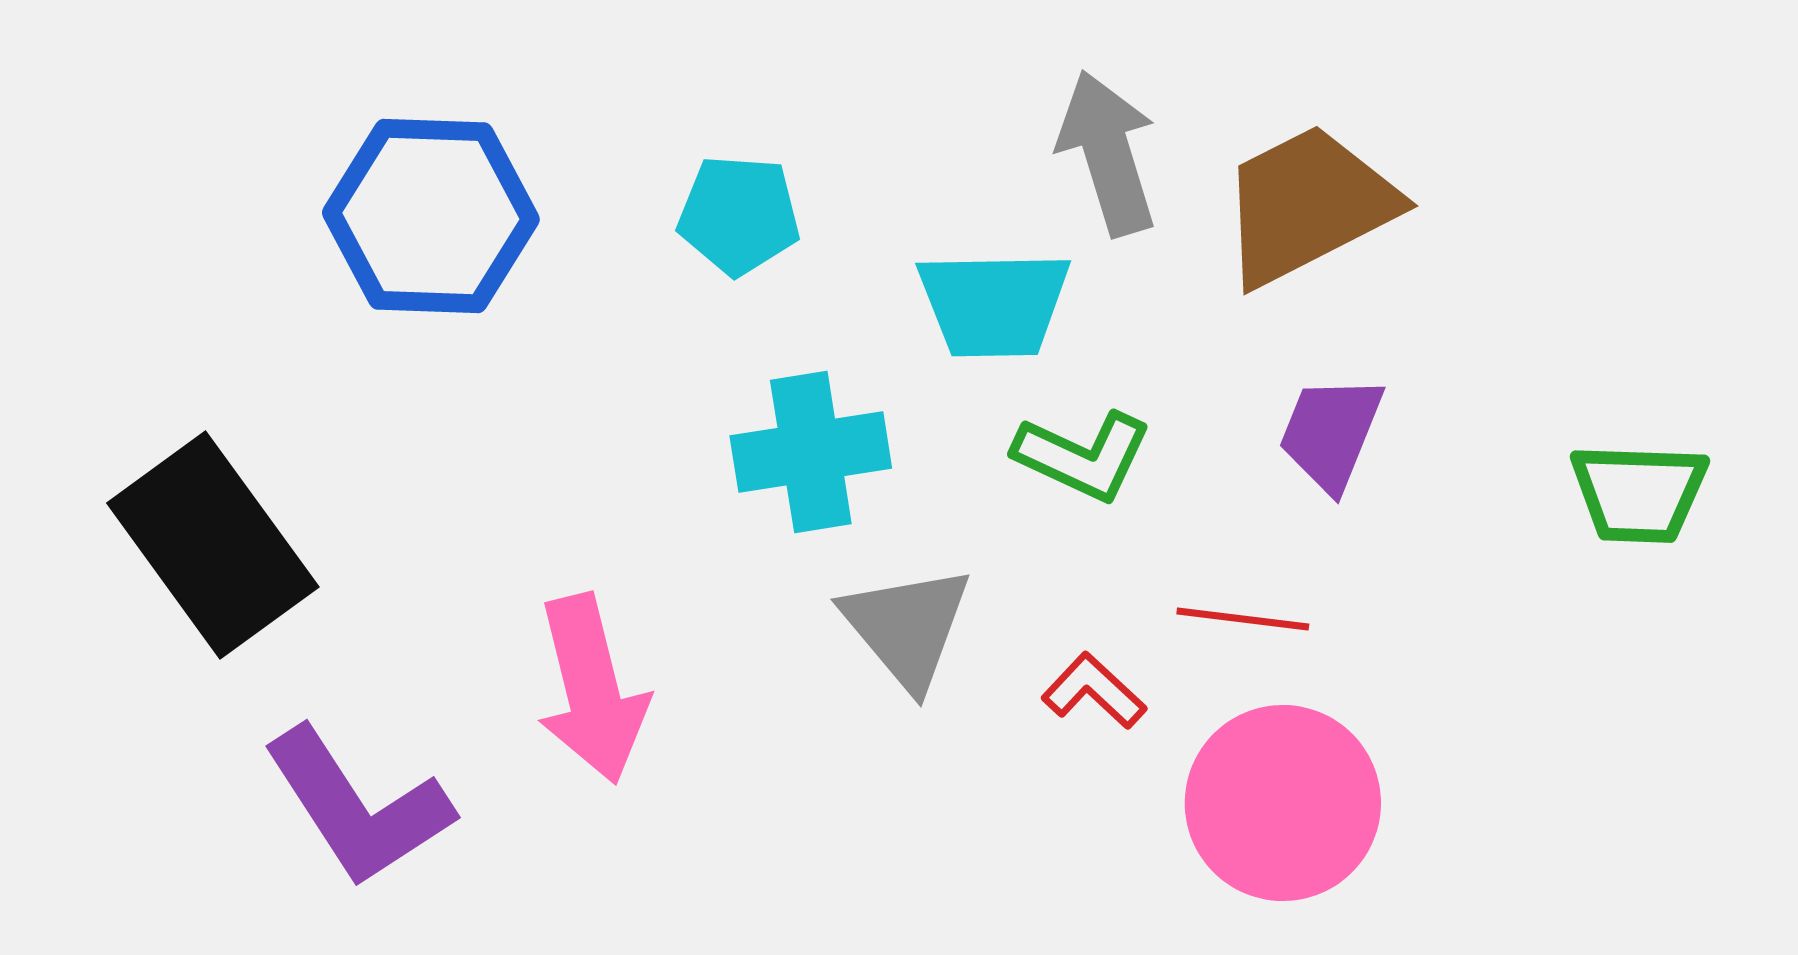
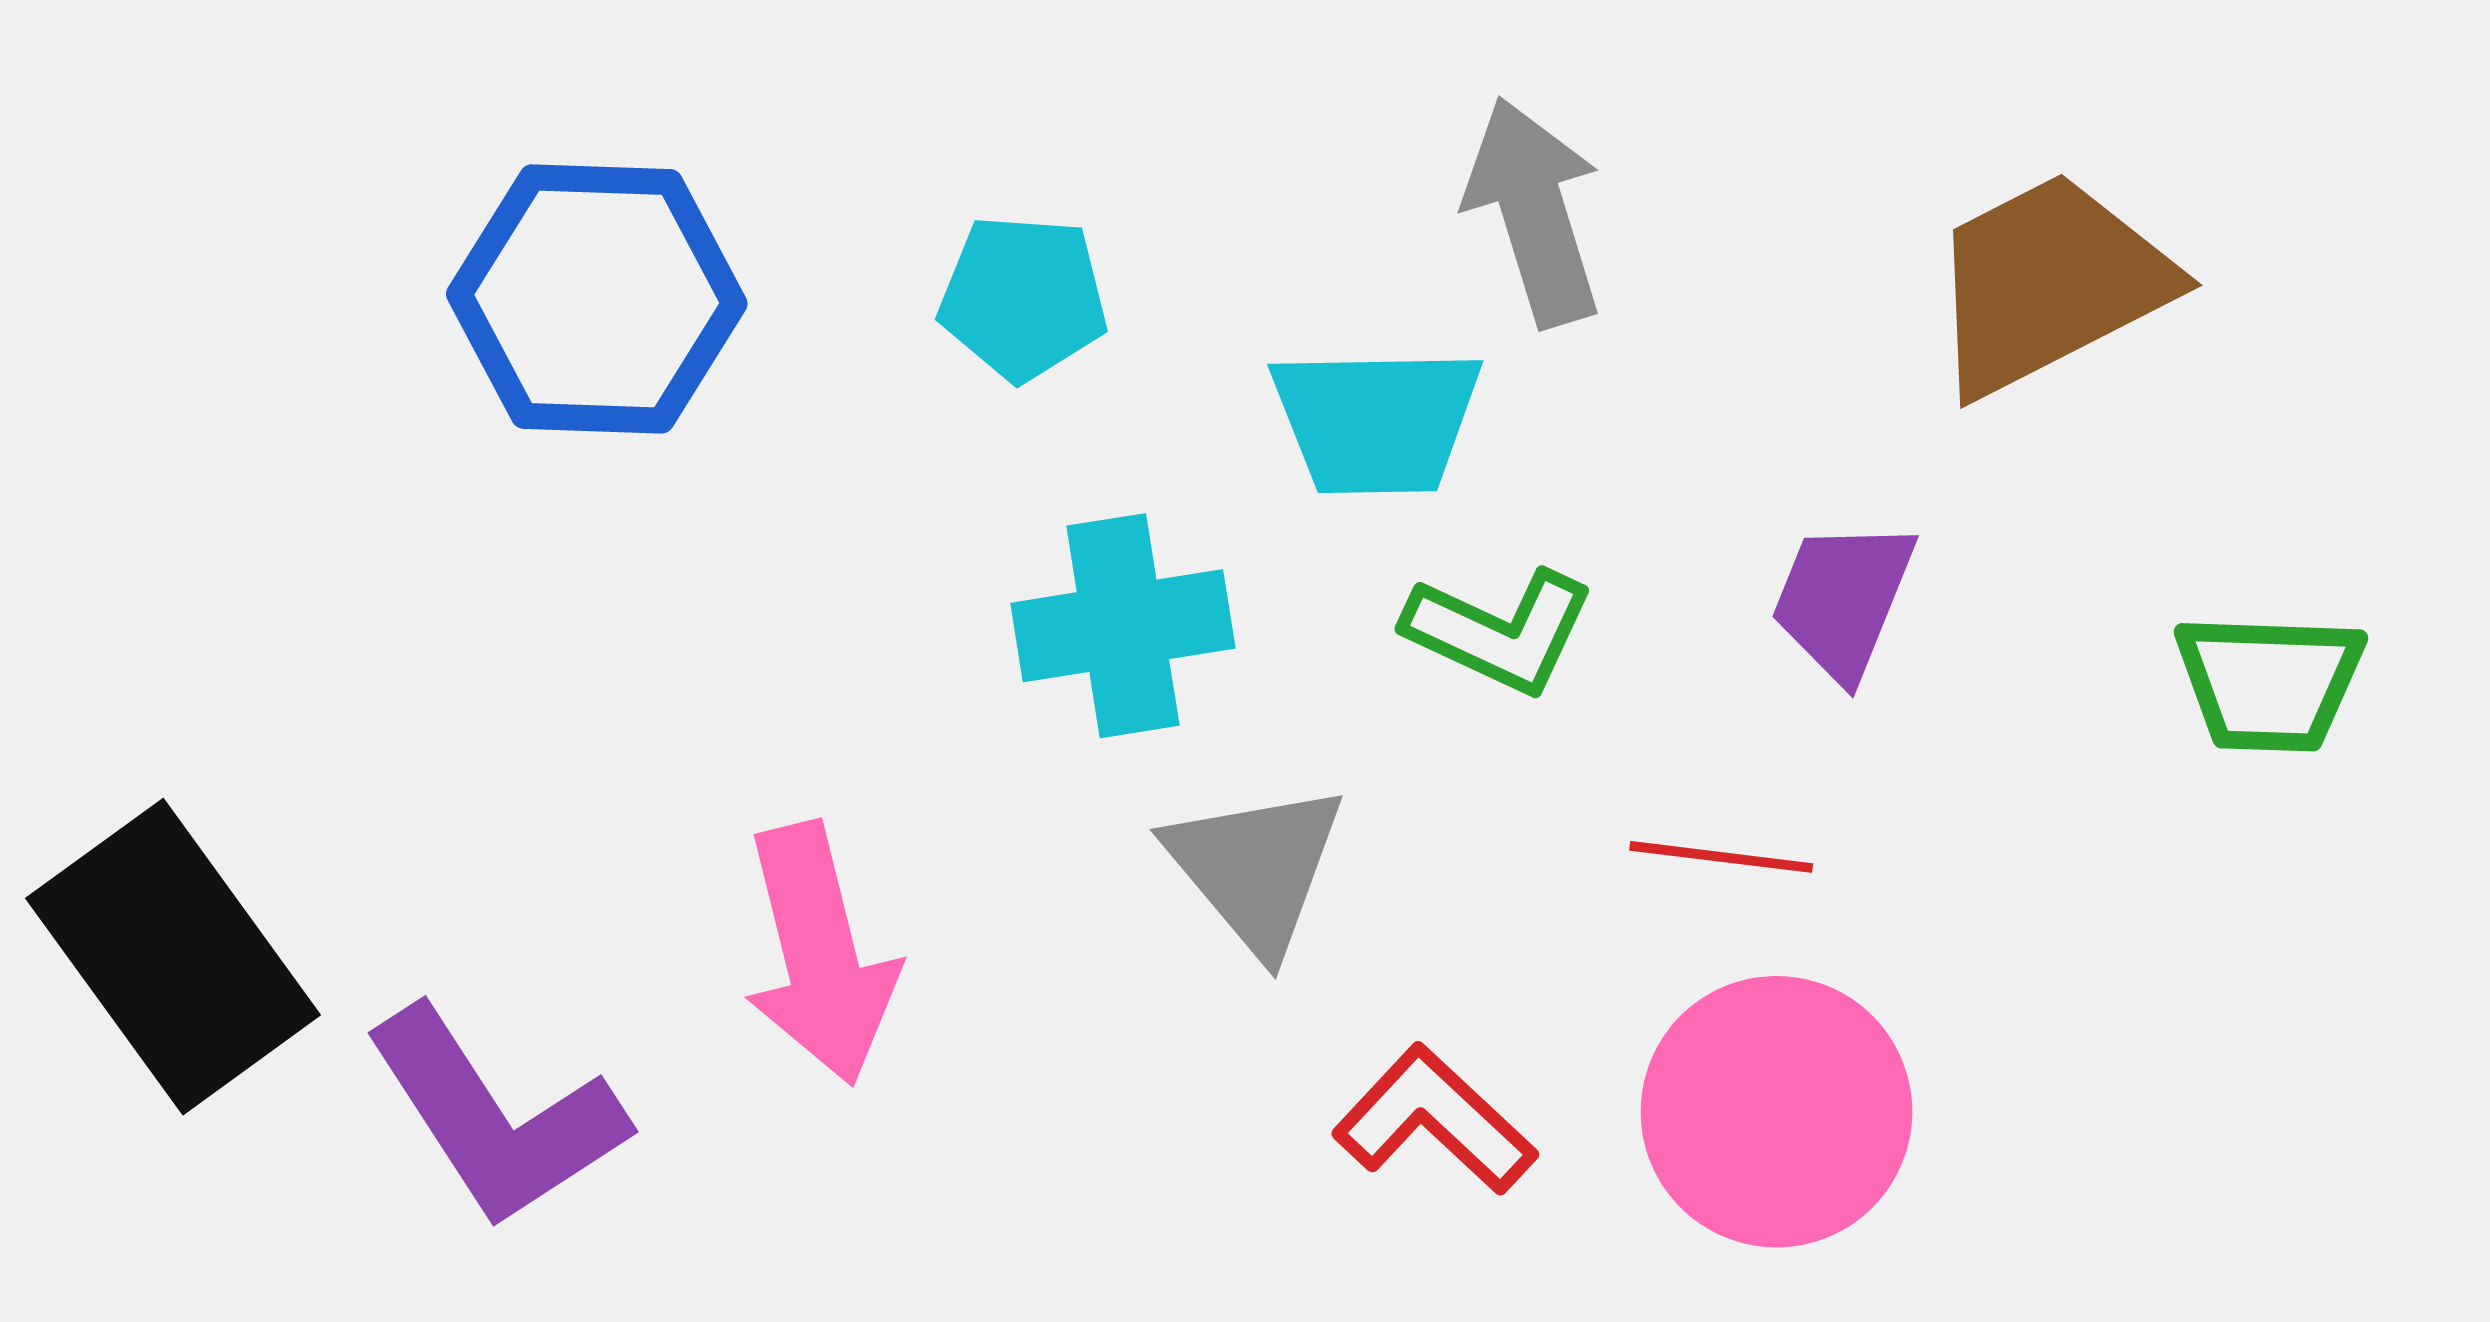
brown trapezoid: (1308, 205) -> (2049, 284), moved
black rectangle: (213, 545) -> (173, 957), moved
red L-shape: (1094, 691) -> (1434, 1120), moved, size x1.4

